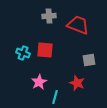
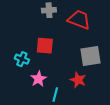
cyan cross: (23, 53) -> (22, 59), moved
gray square: (89, 60) -> (91, 56), size x1.5

